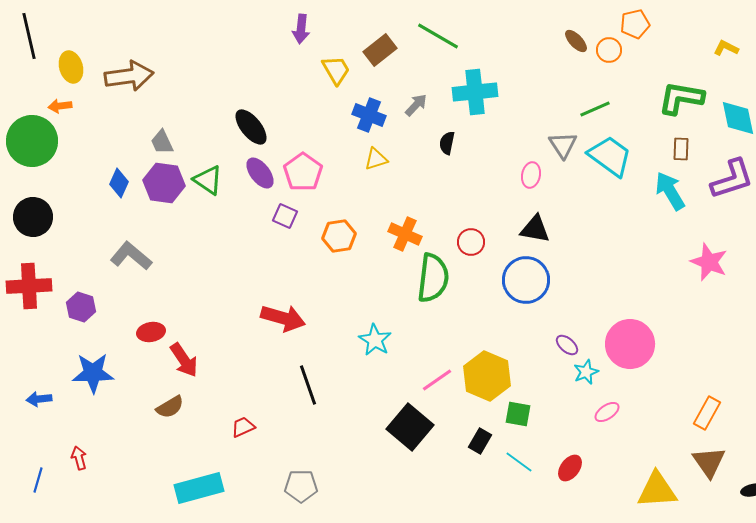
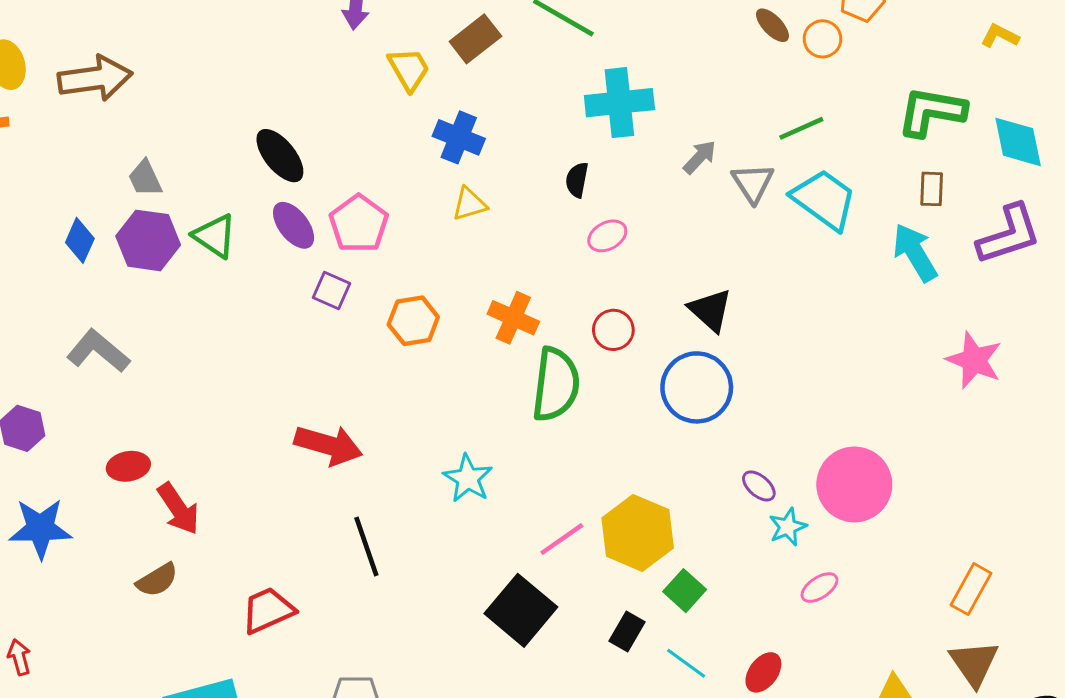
gray arrow: (416, 105) -> (700, 157), moved
pink ellipse: (531, 175) -> (607, 236), moved, turned 50
black triangle: (535, 229) -> (710, 310), turned 32
green square: (518, 414) -> (685, 591), turned 32
red trapezoid: (243, 427) -> (268, 610), size x1.5

